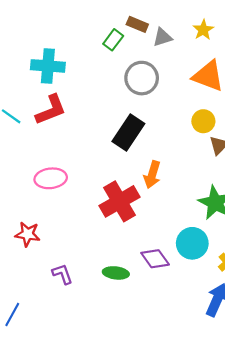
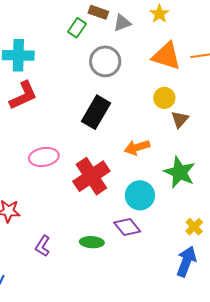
orange arrow: (152, 175) -> (137, 147), moved, turned 60
pink ellipse: (51, 178) -> (44, 157), moved
cyan circle: (192, 243) -> (140, 195), moved
purple L-shape: (62, 274) -> (43, 246), turned -125

